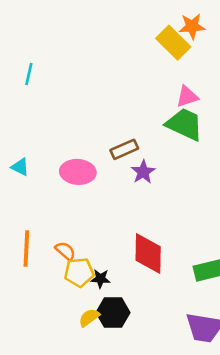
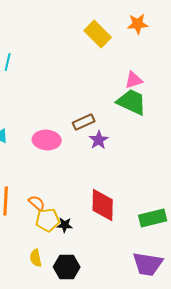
yellow rectangle: (173, 43) -> (98, 34), moved
black hexagon: (113, 313) -> (67, 267), moved
yellow semicircle: (89, 318) -> (36, 258), moved, turned -66

